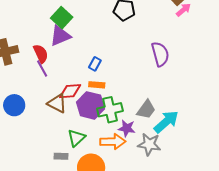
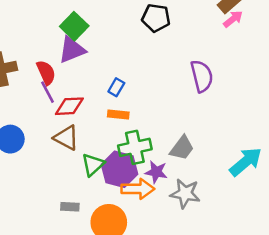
red diamond: (70, 91) -> (69, 106), moved
purple hexagon: (91, 105) -> (119, 169), moved
cyan arrow: (166, 122) -> (246, 162), moved
green triangle: (76, 138) -> (93, 165), moved

